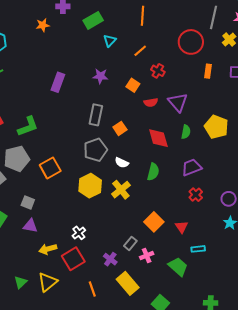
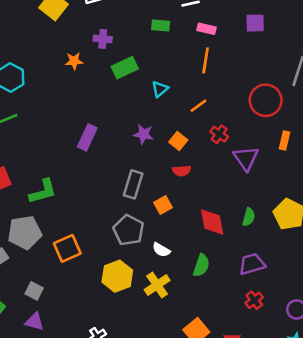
green rectangle: (93, 20) -> (125, 68), moved
orange square: (133, 85) -> (178, 141), moved
red semicircle: (151, 102) -> (182, 171), moved
purple triangle: (178, 102) -> (246, 158), moved
gray pentagon: (95, 150) -> (129, 230), turned -30

